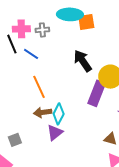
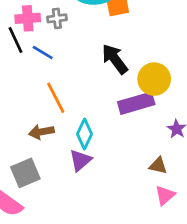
purple rectangle: (97, 93) -> (136, 103), turned 55
brown arrow: (43, 112) -> (41, 132), moved
gray square: (15, 140) -> (25, 173), size x1.5

